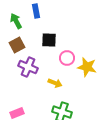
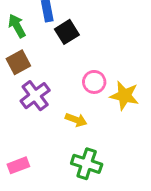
black square: (49, 40) -> (67, 32), moved, turned -35
purple cross: (28, 67) -> (35, 96), turned 30

